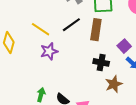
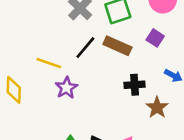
brown rectangle: (96, 30) -> (117, 46), turned -60
purple square: (124, 46) -> (155, 38), moved

